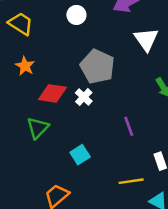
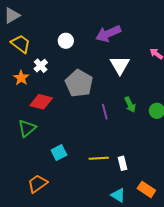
white cross: (84, 97) -> (41, 66), moved
purple line: (129, 126) -> (105, 112), moved
yellow line: (131, 181) -> (99, 158), moved

